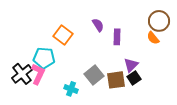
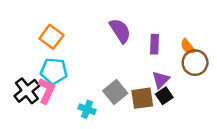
brown circle: (159, 21) -> (195, 63), moved
purple semicircle: (98, 25) -> (120, 31), size x1.5
orange square: (63, 35) -> (51, 37), moved
purple rectangle: (117, 37) -> (155, 44), moved

